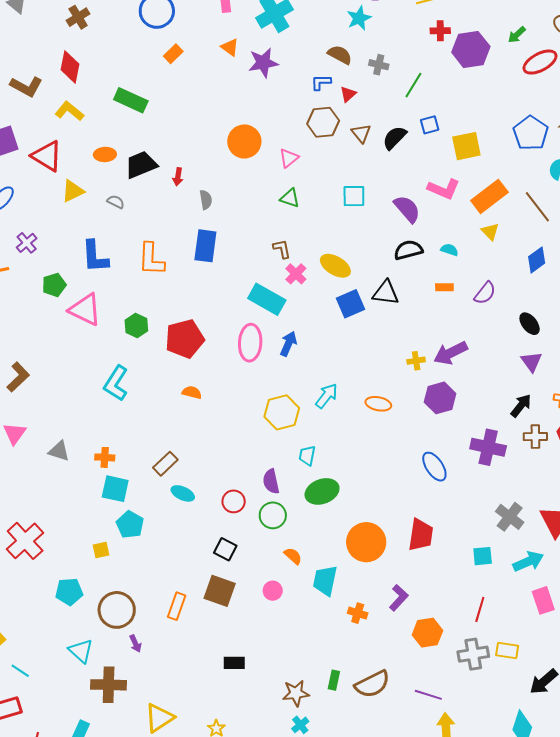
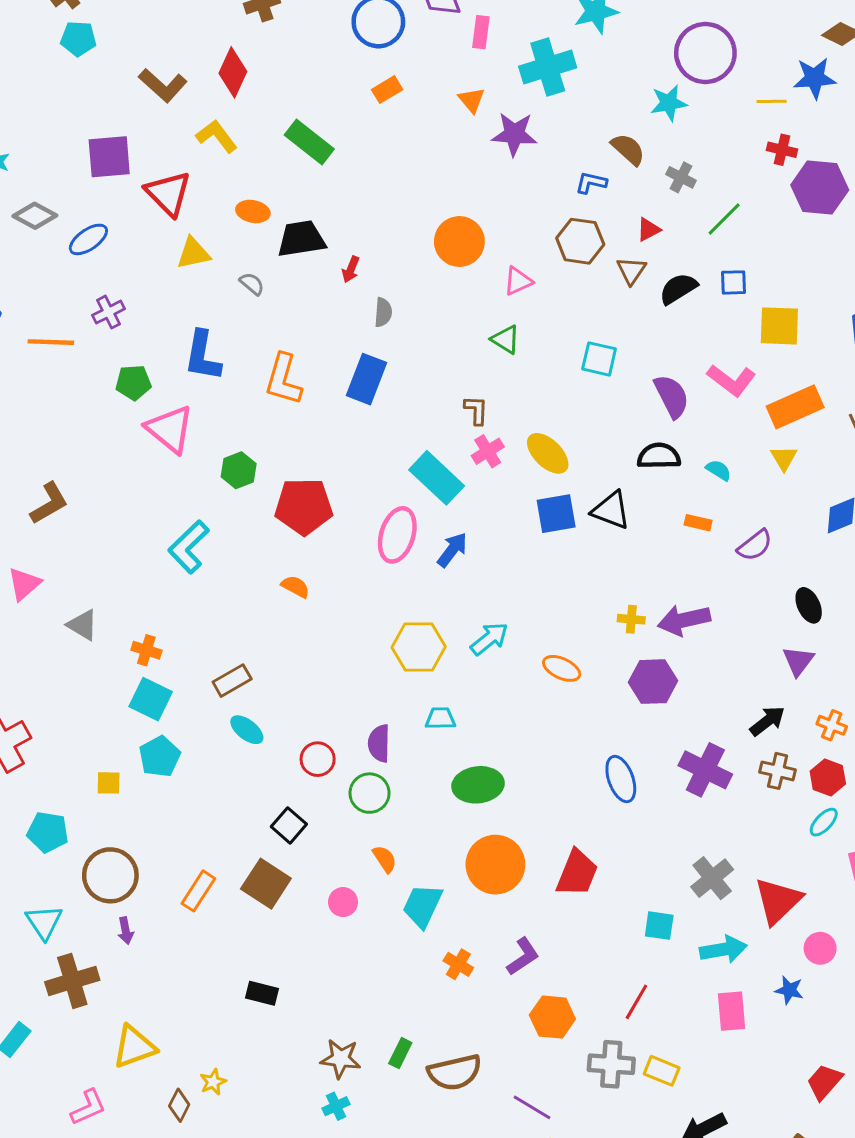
red triangle: (348, 94) -> (648, 230), moved
cyan trapezoid: (307, 456) -> (440, 718), turned 65
green ellipse: (322, 491) -> (478, 785), moved
brown cross: (109, 685) -> (72, 981), turned -32

